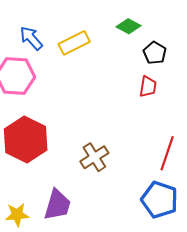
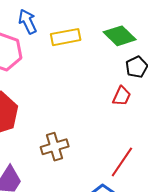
green diamond: (128, 26) -> (120, 36), size x1.4

